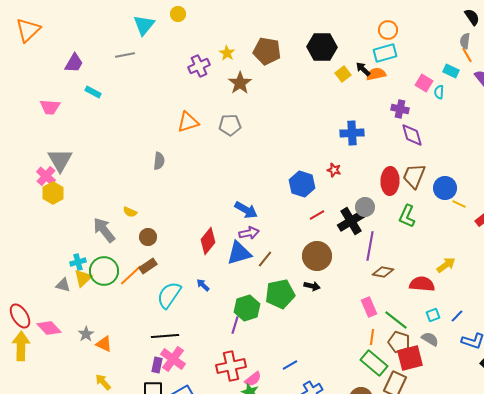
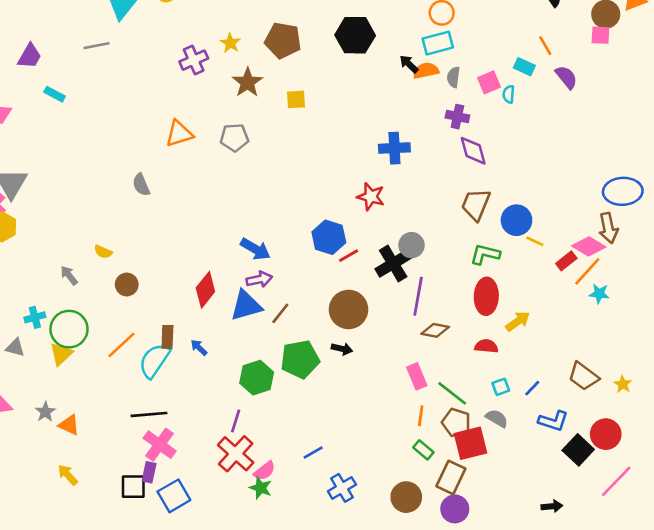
gray semicircle: (465, 41) -> (453, 77), moved
yellow square: (343, 74) -> (296, 99), moved, turned 35
pink square: (424, 83) -> (489, 82), turned 36
gray semicircle: (159, 161) -> (141, 185), turned 150
red star: (334, 170) -> (371, 197), size x1.5
red ellipse: (390, 181) -> (486, 296), moved
blue hexagon: (302, 184) -> (329, 237), moved
green L-shape: (407, 216) -> (485, 254), moved, turned 80
gray arrow: (104, 230) -> (69, 275), size x0.6
brown rectangle: (148, 266) -> (167, 337), moved, turned -54
orange line: (131, 275) -> (121, 345), moved
yellow triangle: (83, 278) -> (61, 354), moved
red semicircle: (422, 284) -> (486, 346), size x0.7
purple line: (235, 325) -> (236, 421), moved
green rectangle: (374, 363) -> (423, 450), size x0.6
purple rectangle: (157, 365) -> (149, 472), moved
red cross: (231, 366) -> (236, 454), turned -36

